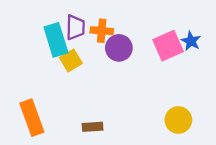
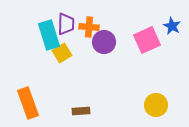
blue star: (191, 41) -> (172, 26), moved

